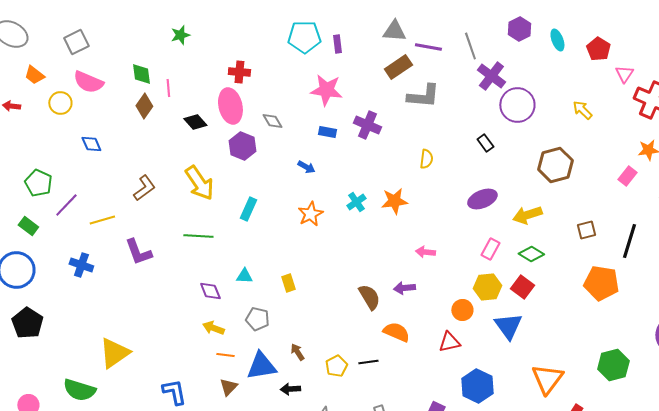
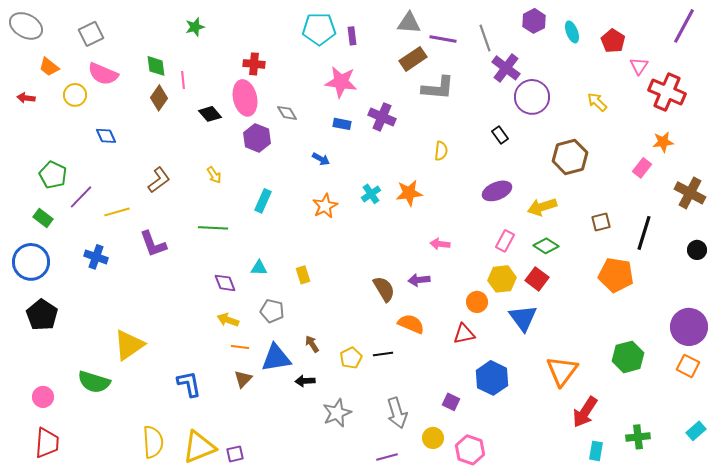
yellow arrow: (199, 183) -> (214, 175), size x0.5

